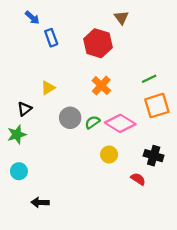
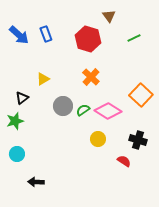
blue arrow: (32, 18) -> (19, 35), moved, size x1.5
green line: (149, 79) -> (134, 38), moved
orange square: (157, 106) -> (141, 95), turned -30

